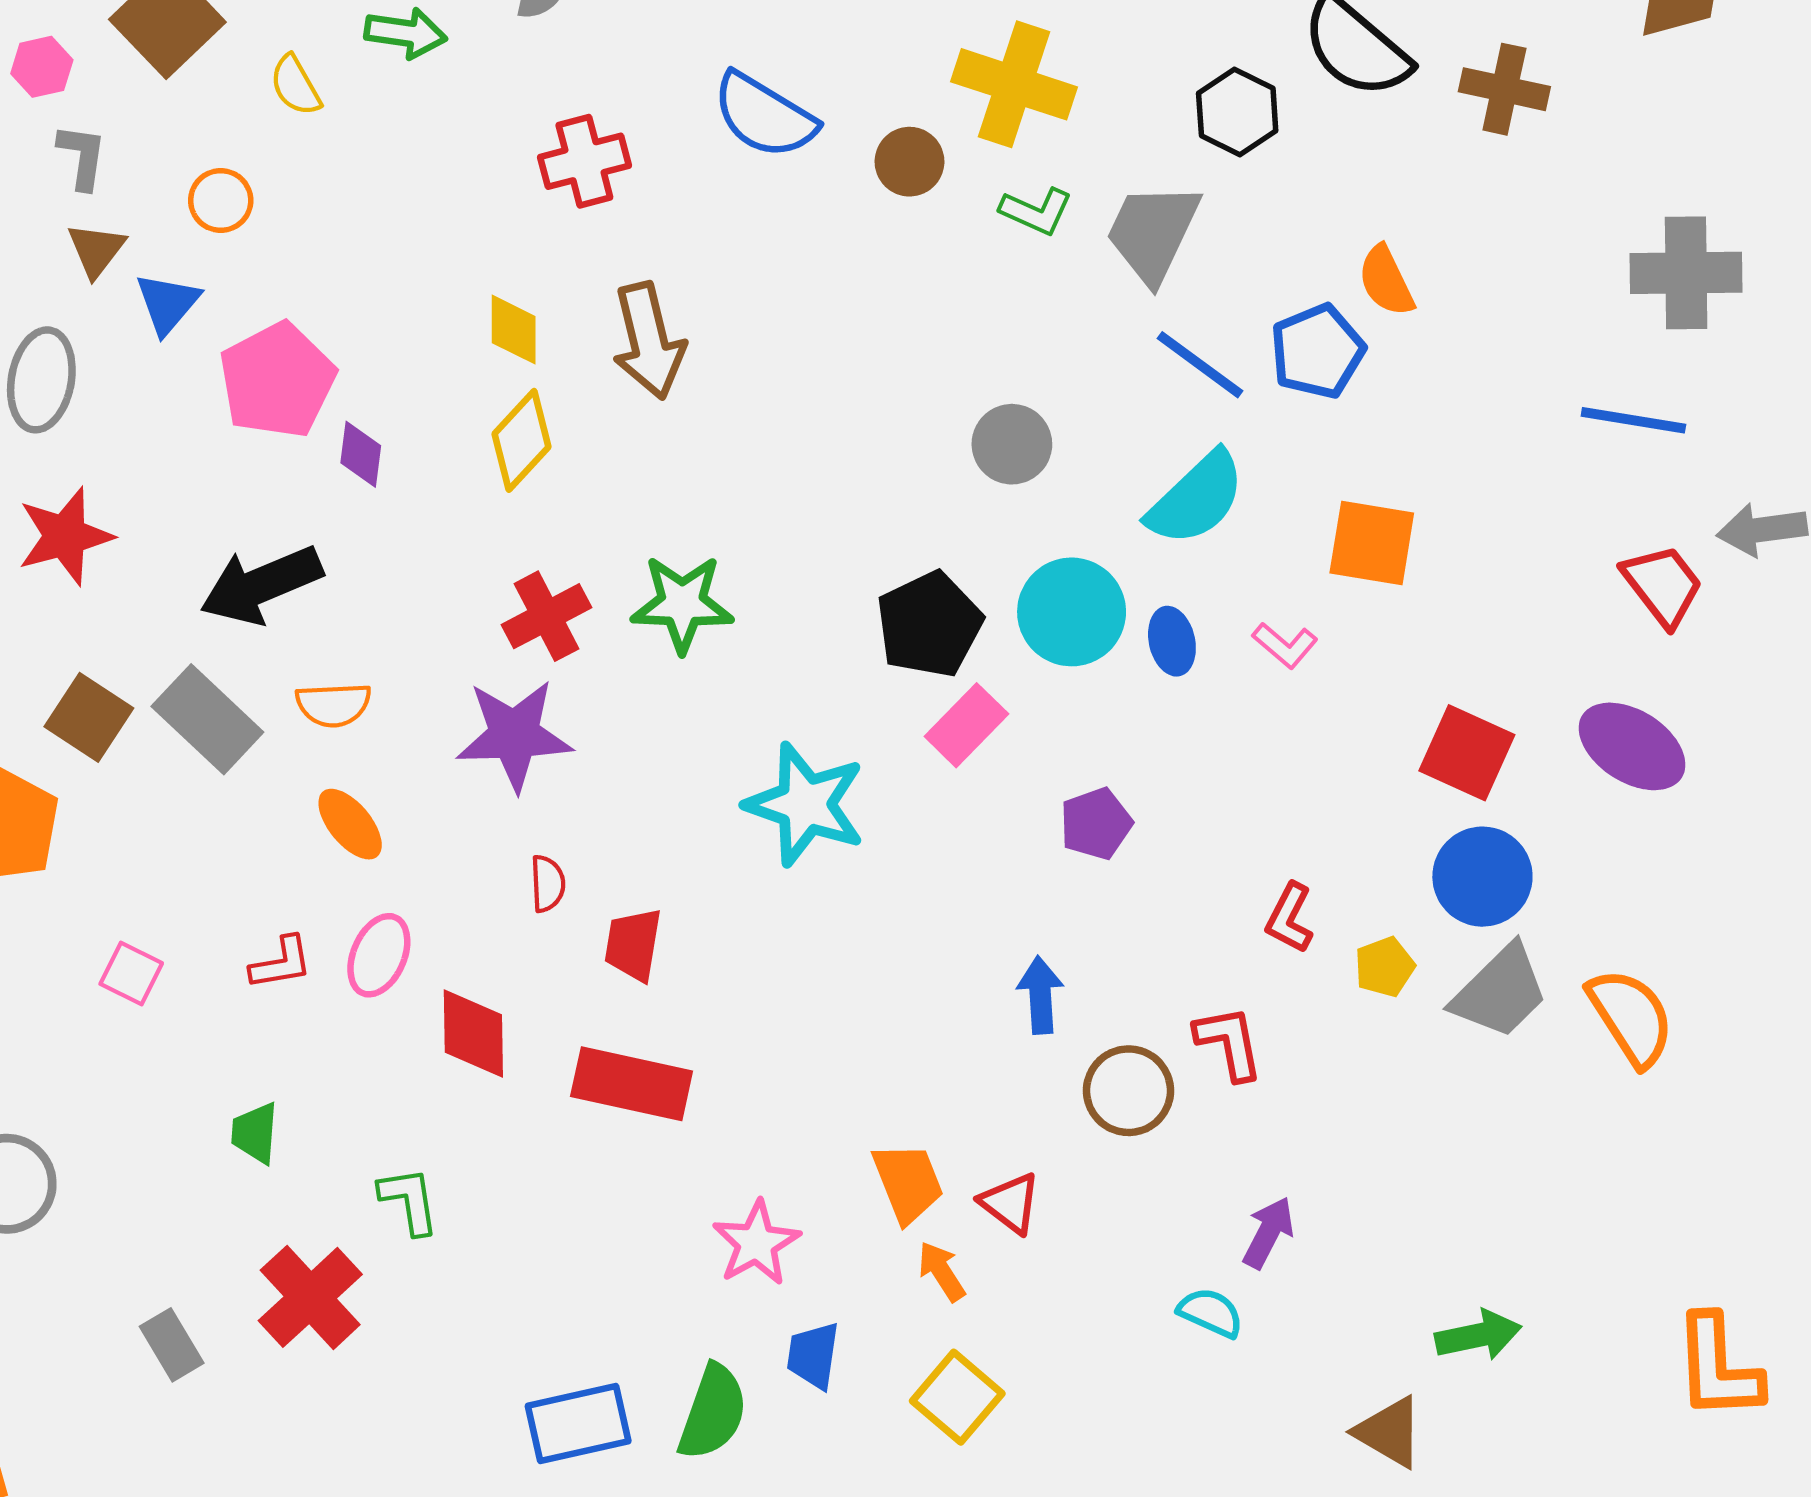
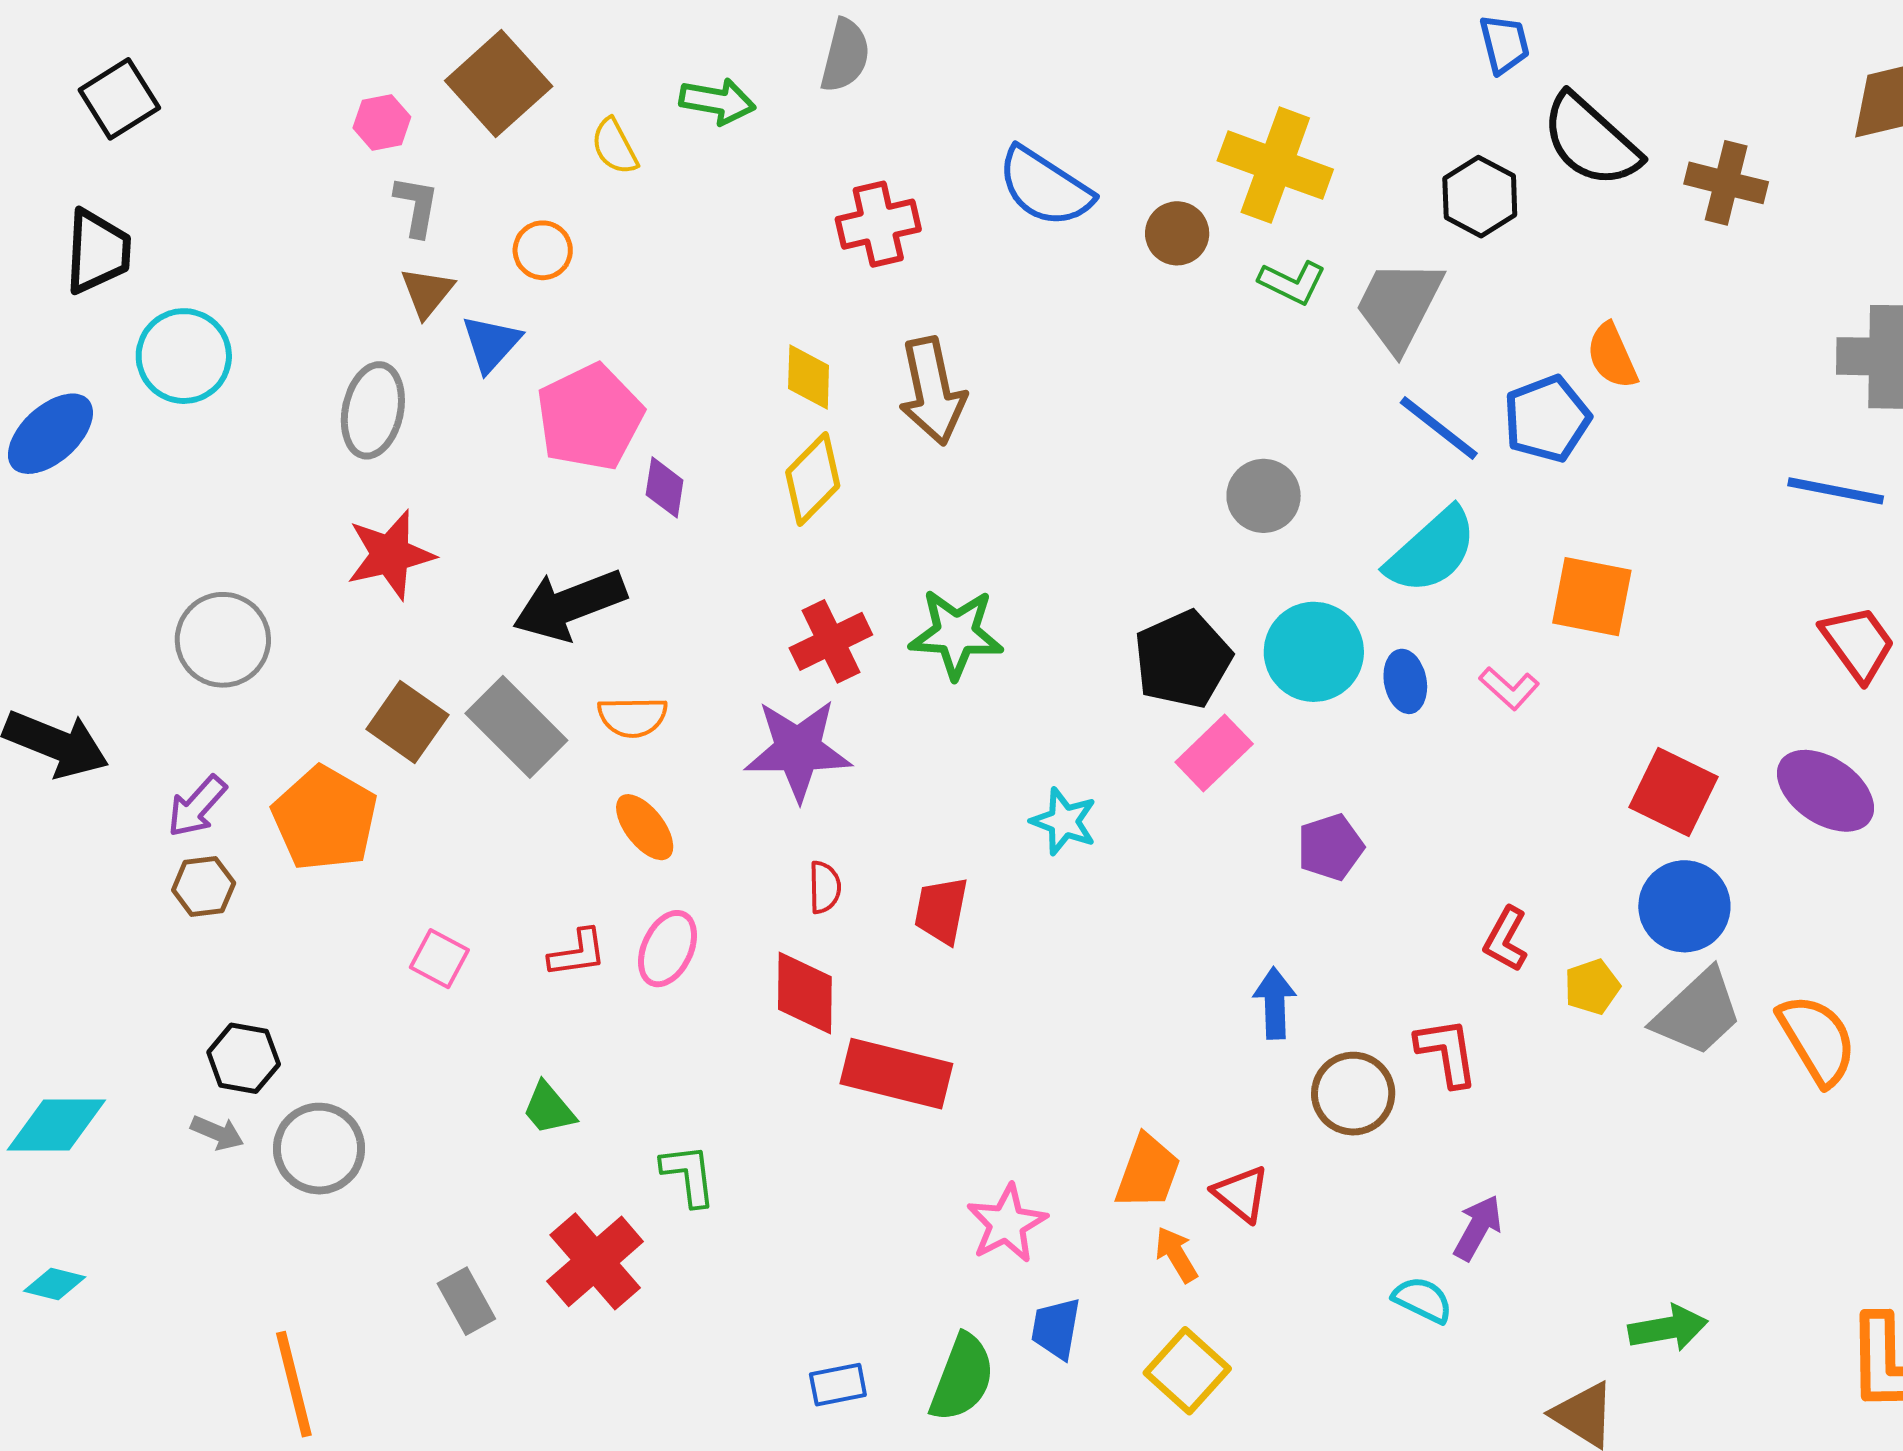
cyan star: (805, 804) -> (1064, 821), size x0.6
red trapezoid: (633, 945) -> (941, 910), moved
red diamond: (473, 1033) -> (805, 993), moved
green trapezoid: (255, 1133) -> (549, 1109), turned -46
orange trapezoid: (908, 1183) -> (1148, 1172), turned 40
blue rectangle: (578, 1424) -> (838, 1385), size x0.6

